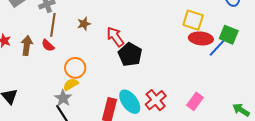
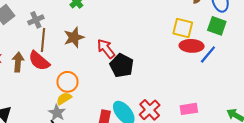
brown star: (84, 24) -> (74, 37), size x1.5
green square: (229, 35) -> (217, 26), moved
red semicircle: (48, 45) -> (39, 61), size x1.6
pink rectangle: (195, 101) -> (189, 109), turned 48

